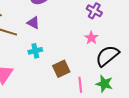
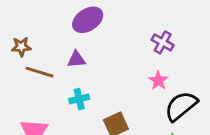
purple triangle: (33, 23) -> (76, 59), turned -32

